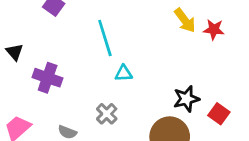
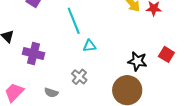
black star: (186, 99) -> (137, 61), turned 30
red square: (219, 114) -> (166, 54), moved

